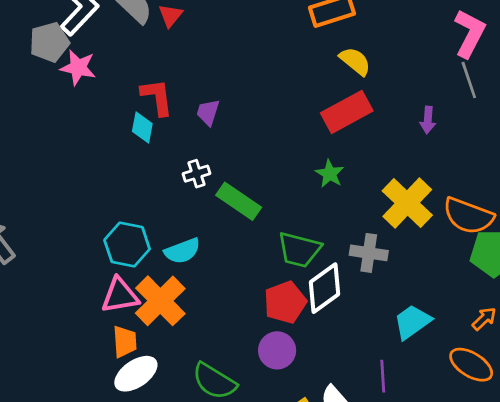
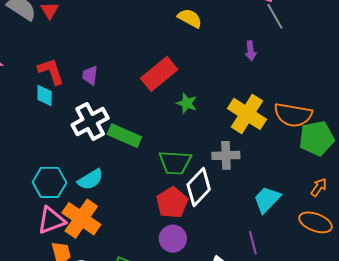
red rectangle: (347, 112) -> (159, 74), moved
white cross: (196, 174) -> (90, 121), size x1.8

